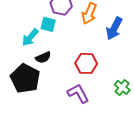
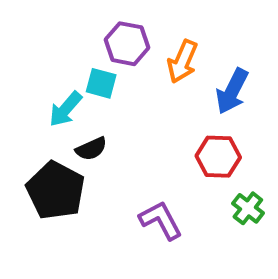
red hexagon: (86, 63) -> (218, 157), moved

